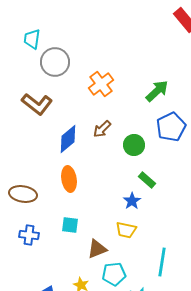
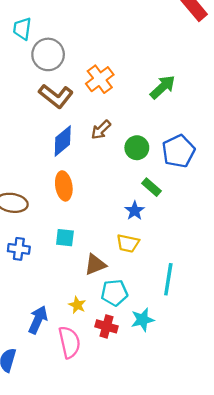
brown L-shape: (37, 104) -> (56, 96), moved
blue pentagon: (171, 127) -> (178, 151), moved

